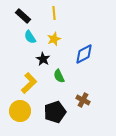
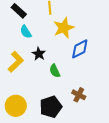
yellow star: (54, 39) -> (64, 28), moved, size x1.5
yellow L-shape: (29, 83) -> (16, 62), moved

